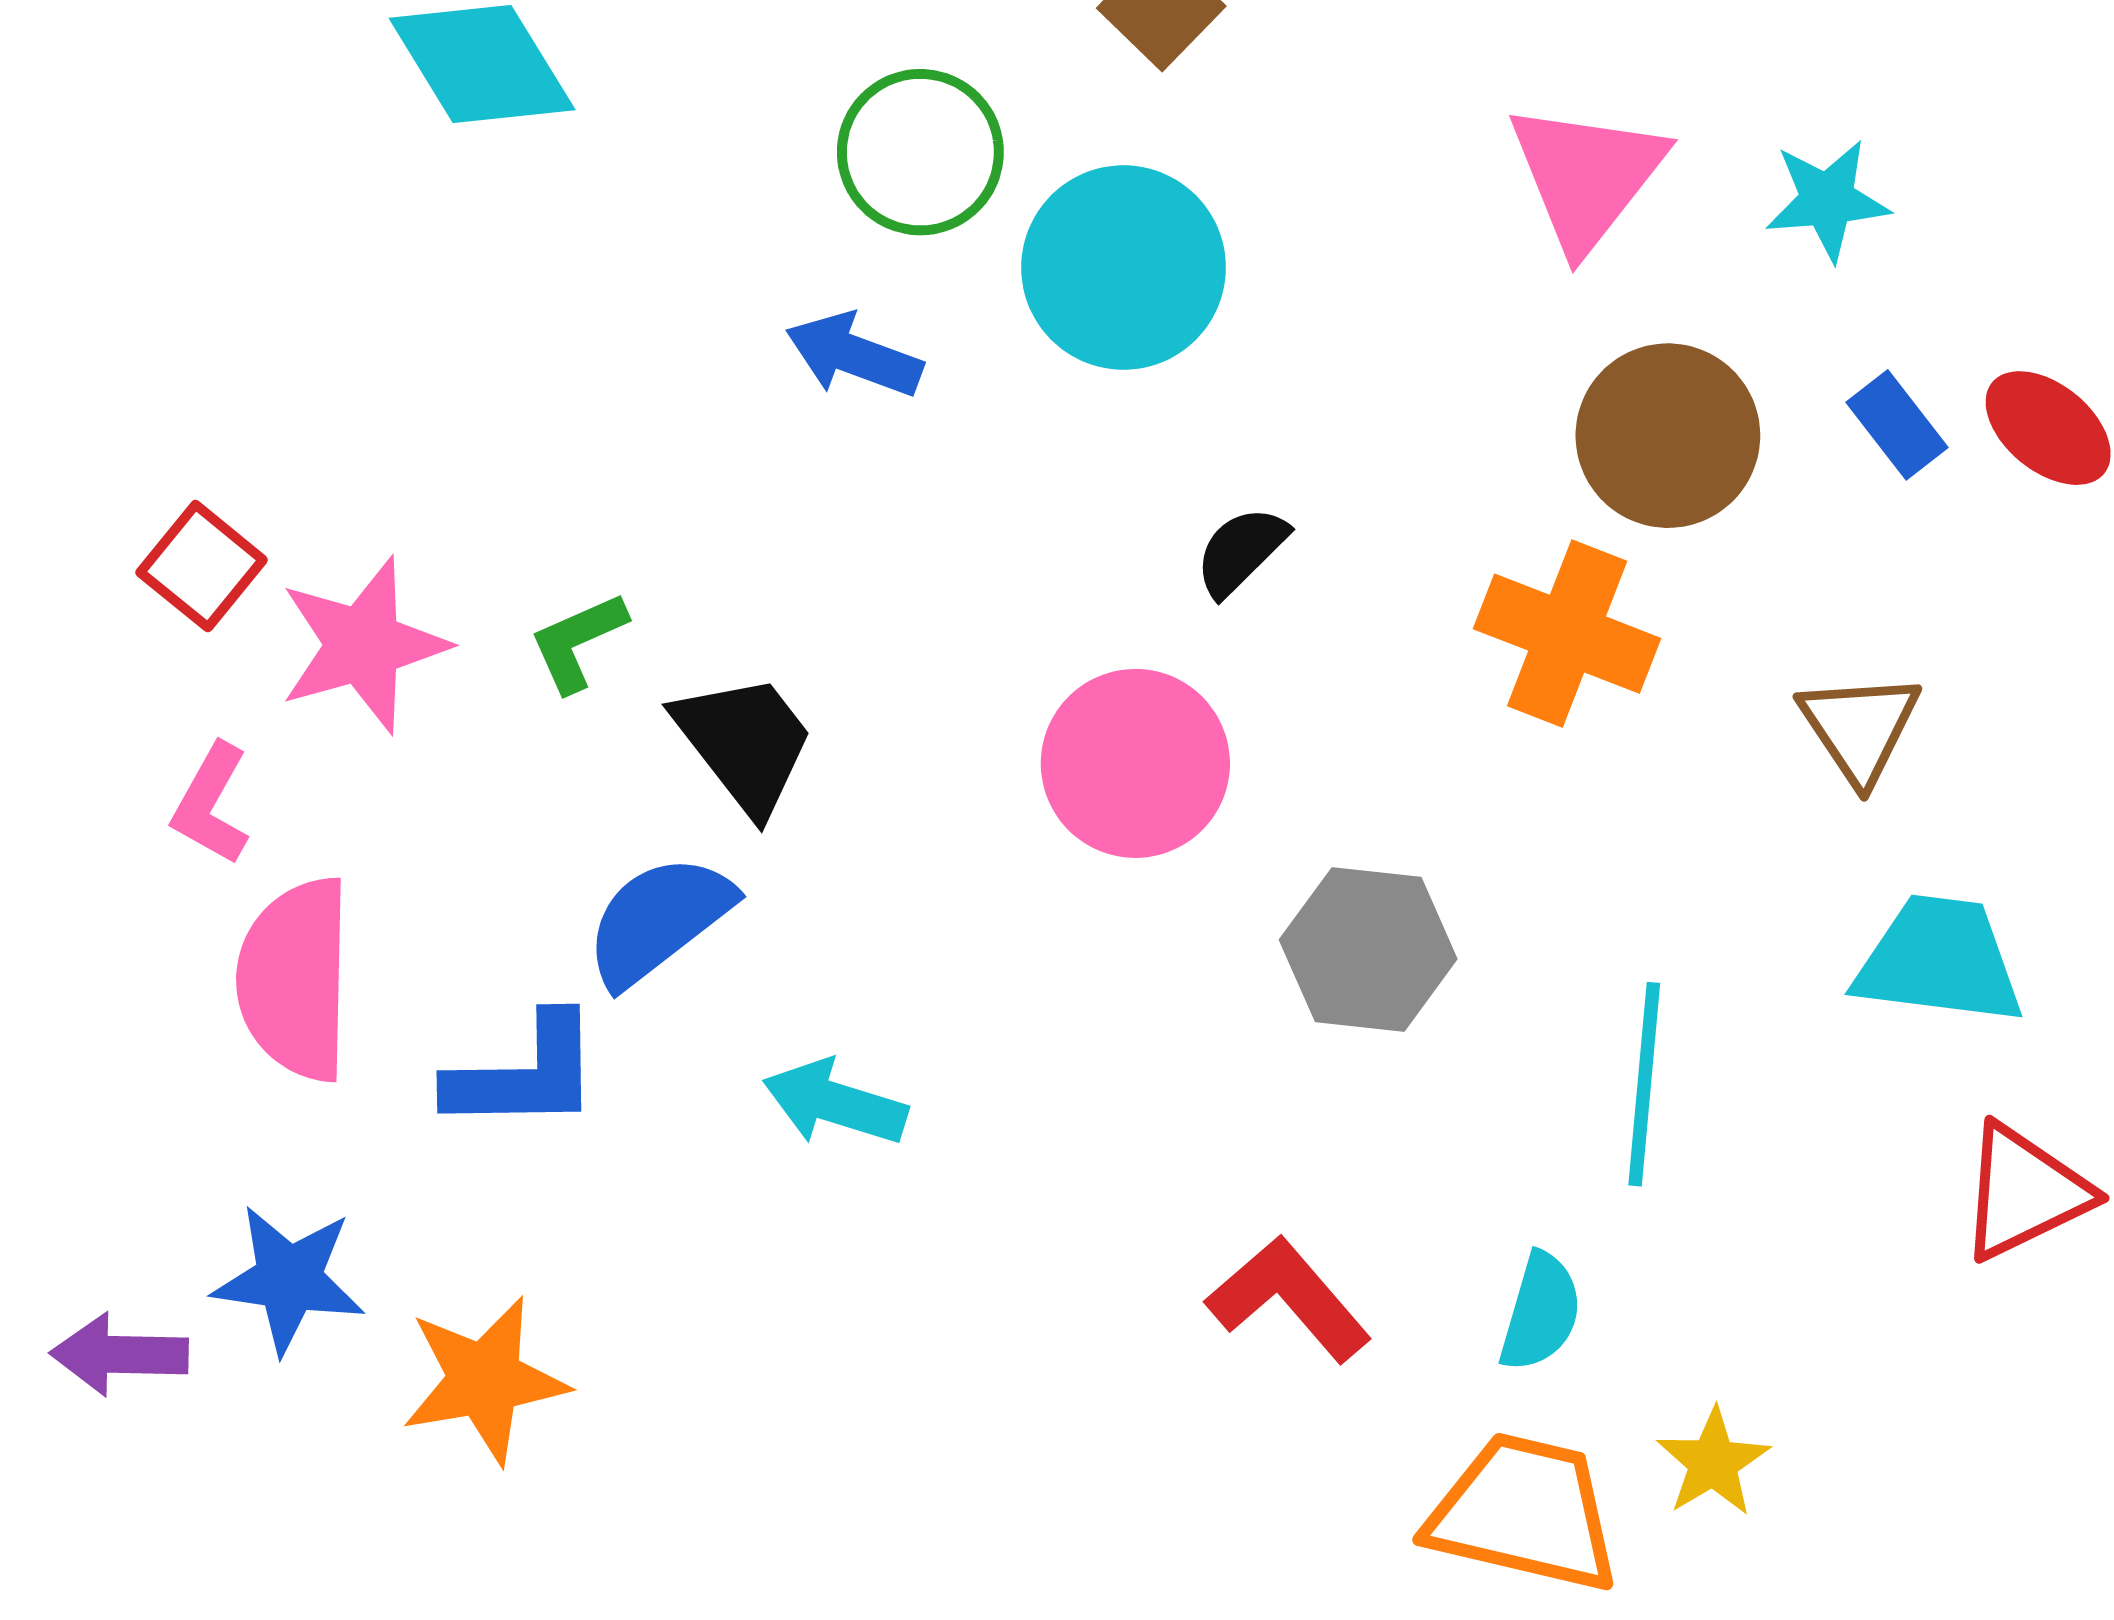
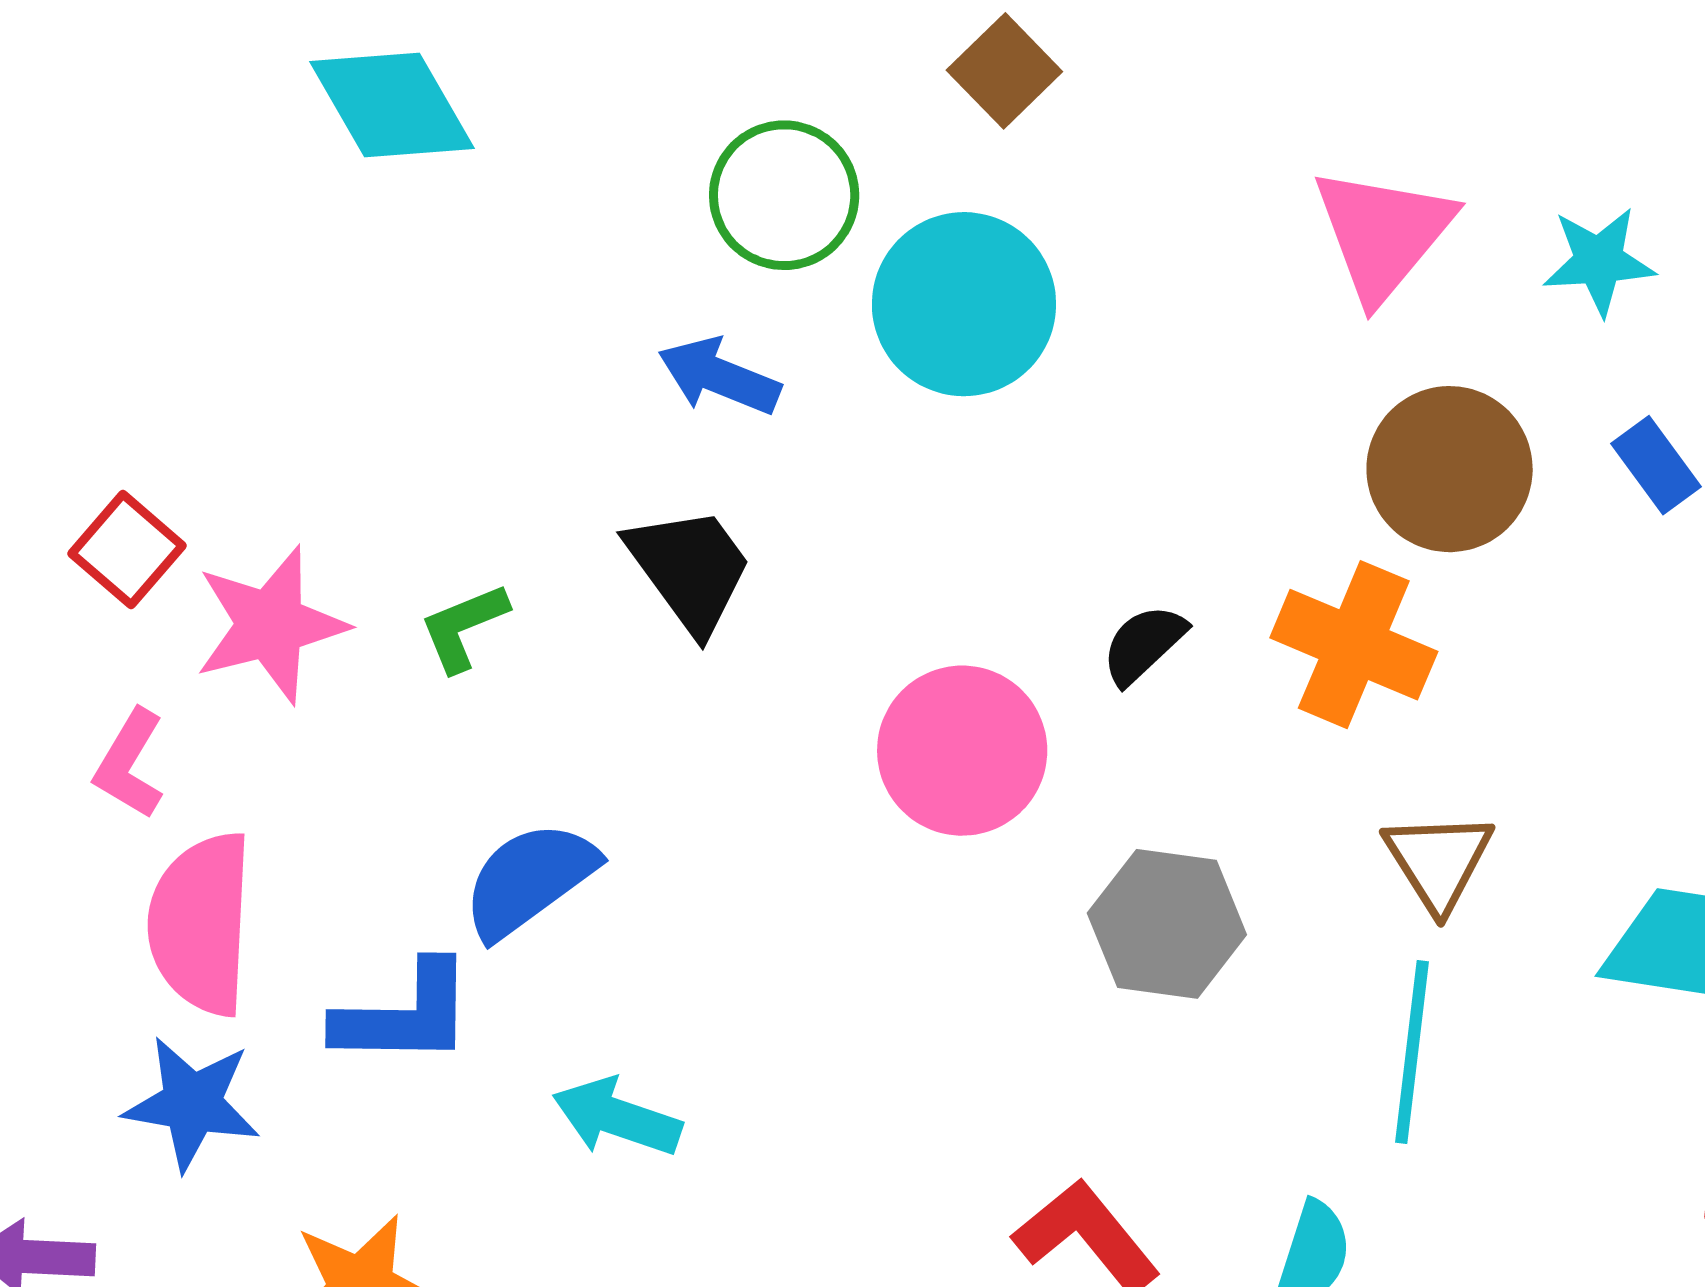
black semicircle: (1241, 551) -> (1144, 644), moved
brown triangle: (1860, 727) -> (1438, 861), moved
black trapezoid: (745, 743) -> (690, 569), moved
cyan arrow: (835, 1103) -> (617, 1117), moved
blue star: (289, 1279) -> (192, 1103), moved

